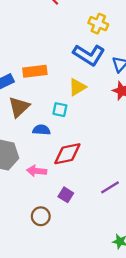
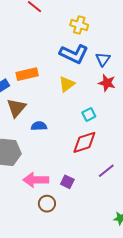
cyan square: (60, 110) -> (89, 115), moved, turned -32
red diamond: (67, 154) -> (84, 142), moved
pink arrow: (37, 171) -> (36, 180), moved, size x1.4

